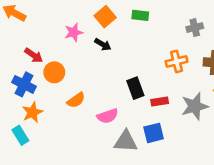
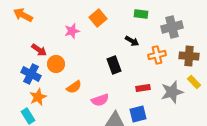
green rectangle: (140, 15) -> (141, 14), moved
gray cross: (195, 28) -> (172, 27), size x1.5
black arrow: (103, 44) -> (132, 41), moved
black rectangle: (135, 88) -> (114, 65), moved

